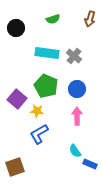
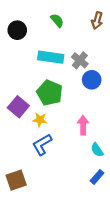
green semicircle: (53, 19) -> (57, 20), turned -112
blue circle: (77, 89) -> (92, 80), moved
cyan semicircle: (75, 151) -> (97, 150), moved
blue rectangle: (90, 164) -> (97, 177), turned -72

